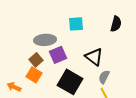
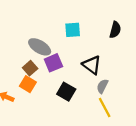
gray ellipse: (45, 40) -> (40, 47), turned 35
black square: (70, 82) -> (66, 92), size x0.7

